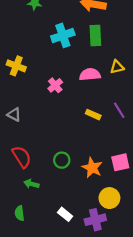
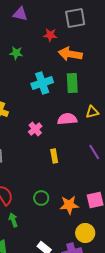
yellow rectangle: (93, 115) -> (54, 156), moved, turned 56
orange star: (92, 168) -> (69, 205), turned -30
green arrow: (31, 184) -> (13, 220), turned 56

